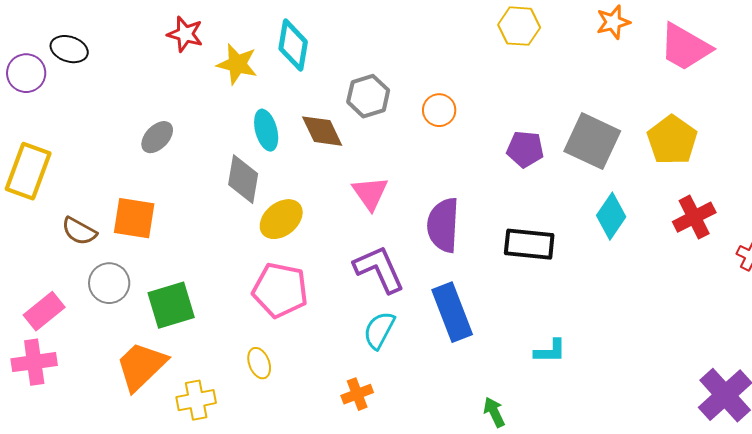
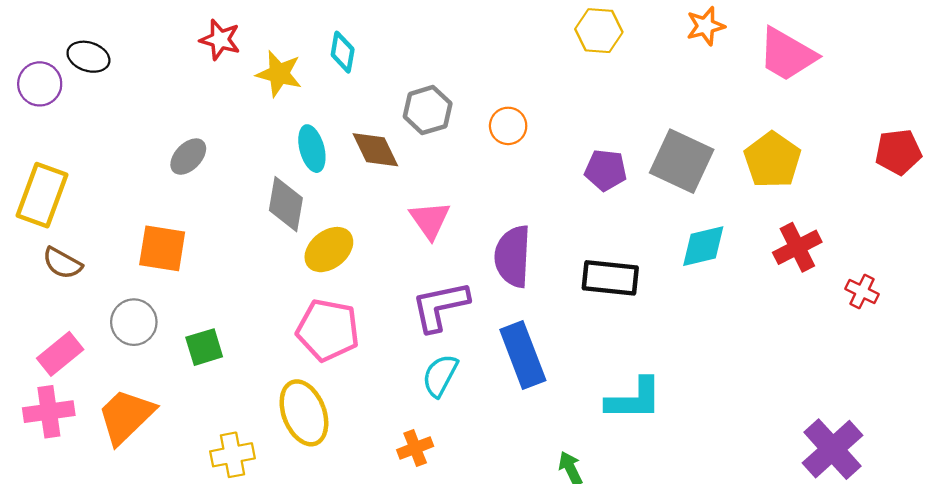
cyan diamond: (293, 45) -> (343, 52), size x0.7
cyan diamond: (611, 216) -> (703, 246), turned 42
brown semicircle: (79, 231) -> (62, 263), moved
purple L-shape: (379, 269) -> (440, 306), turned -78
green square: (171, 305) -> (204, 347), size x0.7
cyan L-shape: (550, 351) -> (634, 399), size x1.6
yellow ellipse: (259, 363) -> (304, 413), size x1.8
orange trapezoid: (141, 366) -> (126, 416), moved

